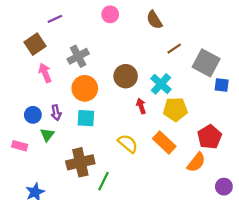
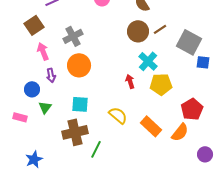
brown circle: (126, 76) -> (138, 31), moved
purple arrow: (56, 113) -> (51, 75), moved
cyan square: (86, 118) -> (80, 104), moved
orange rectangle: (164, 142) -> (151, 126), moved

